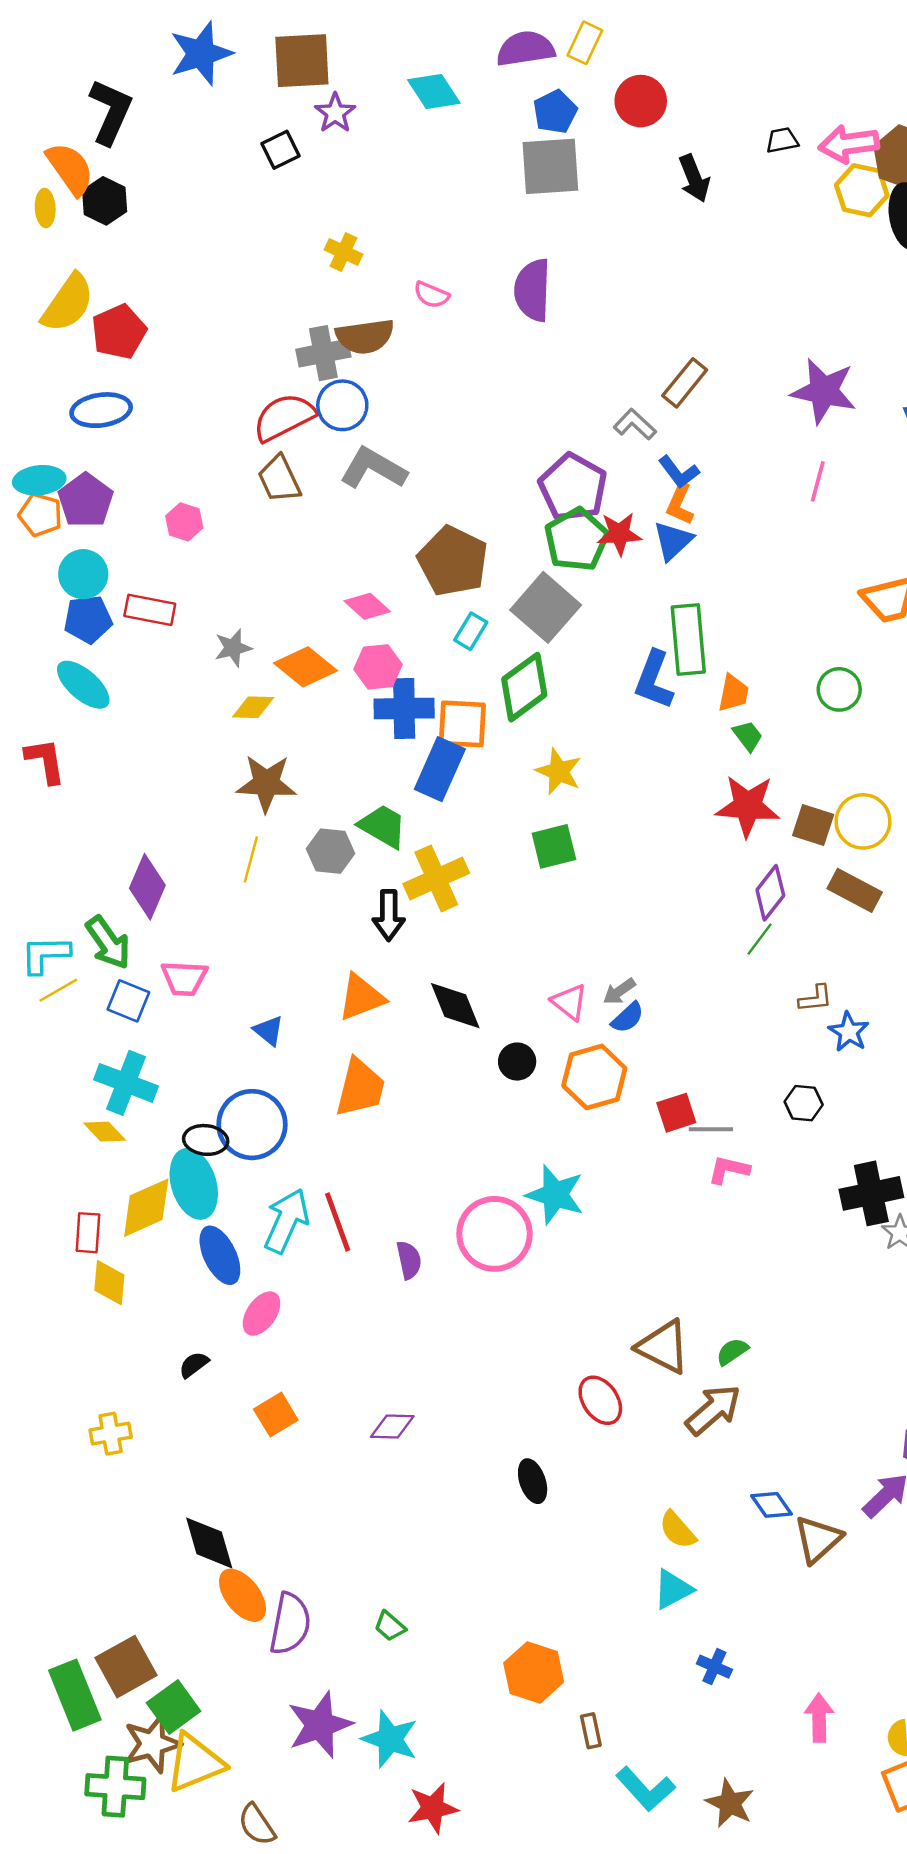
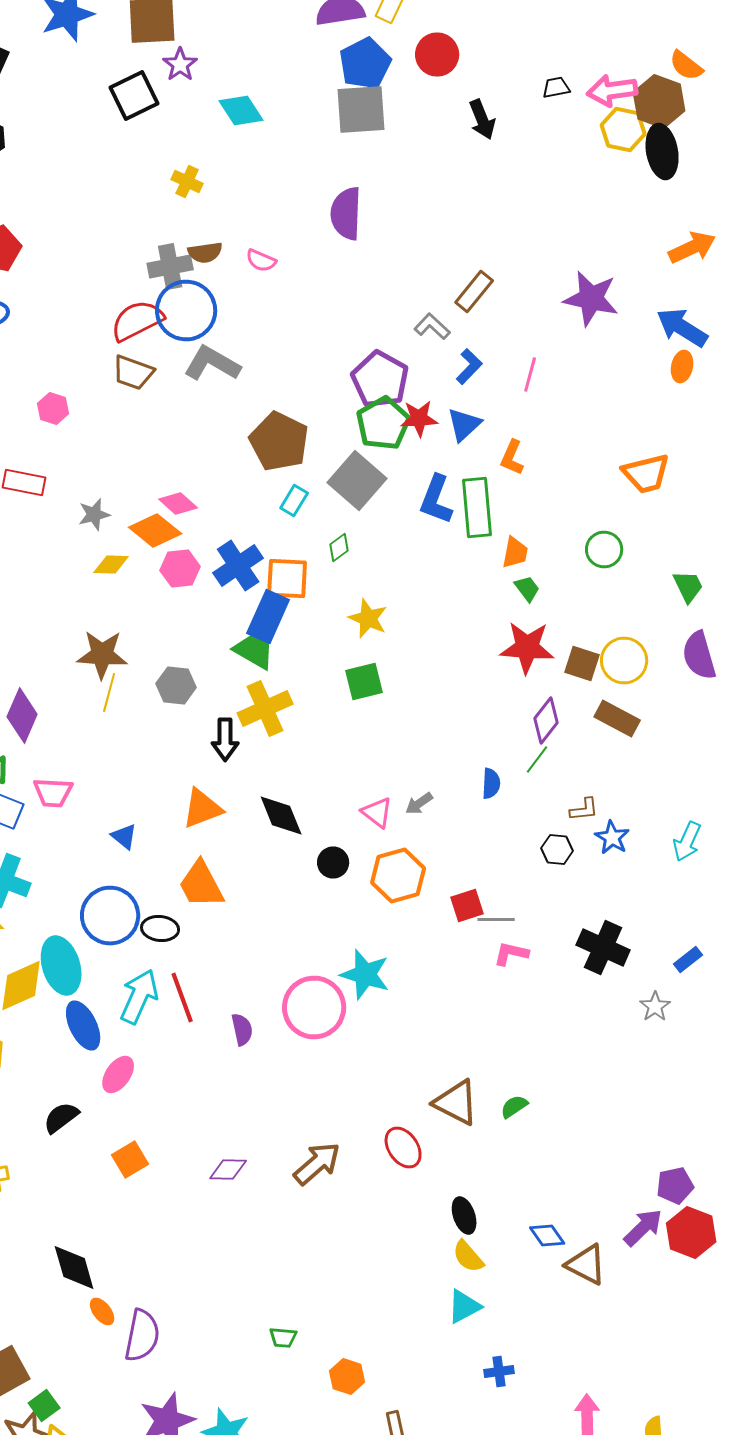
cyan diamond: (434, 92) -> (241, 110), moved
blue pentagon: (555, 112) -> (365, 64), size x1.4
black square: (281, 150) -> (134, 96), size x1.5
pink semicircle: (431, 295) -> (261, 260), moved
brown semicircle: (365, 336) -> (205, 252), size x0.7
blue circle: (342, 405) -> (186, 310), size x1.4
blue L-shape: (679, 472) -> (469, 366), turned -99
brown trapezoid: (279, 479) -> (133, 372), turned -45
pink line: (818, 481) -> (530, 374), moved
orange L-shape: (680, 504) -> (512, 458), moved
pink diamond: (367, 606) -> (178, 504), moved
pink hexagon: (378, 667) -> (180, 568), moved
blue L-shape: (654, 680) -> (436, 500), moved
green diamond: (524, 687) -> (339, 548), size x0.5
blue cross: (404, 708) -> (238, 566), turned -33
brown star: (266, 783) -> (102, 654), moved
green trapezoid: (383, 826) -> (254, 650), moved
blue semicircle: (628, 1018) -> (491, 784), moved, turned -44
orange trapezoid: (360, 1088) -> (201, 884), turned 138
black hexagon: (804, 1103) -> (557, 850), moved
black ellipse: (206, 1140) -> (160, 928), moved
black cross: (871, 1193) -> (603, 948), moved, turned 36
black semicircle: (194, 1365) -> (61, 1118), size x1.4
brown arrow: (713, 1410) -> (317, 1164), moved
black ellipse: (533, 1481) -> (464, 1216), moved
brown triangle: (818, 1539) -> (586, 1264), turned -51
orange ellipse: (242, 1595) -> (102, 1312), size x0.6
green trapezoid: (390, 1626) -> (283, 1338), moved, turned -36
blue cross: (714, 1667) -> (499, 1372), turned -32
orange hexagon: (534, 1673) -> (347, 1376), size x0.7
green square: (174, 1707) -> (44, 1406), size x0.7

